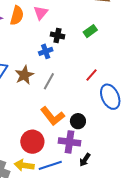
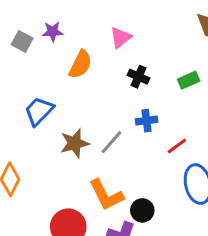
orange semicircle: (17, 15) -> (80, 64), moved
blue cross: (46, 51) -> (147, 121), moved
brown star: (24, 75) -> (75, 143), moved

